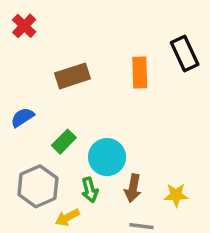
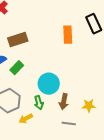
brown rectangle: (72, 76) -> (18, 40), moved
green rectangle: (64, 142) -> (17, 68), moved

